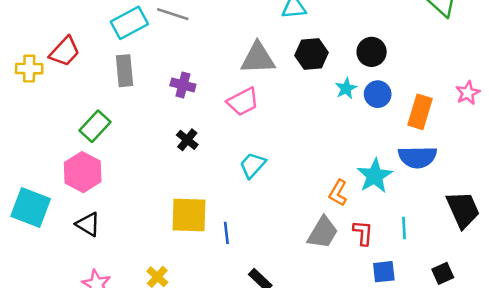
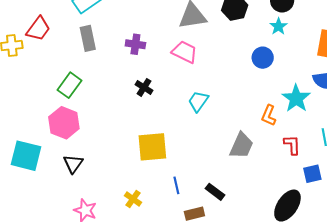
cyan star: (346, 88) -> (279, 26), moved
blue circle: (378, 94) -> (263, 58), moved
pink trapezoid: (243, 102) -> (185, 52), turned -120
black triangle: (88, 224) -> (73, 164), turned 40
blue line: (226, 233) -> (176, 185), moved
gray trapezoid: (323, 233) -> (241, 146), moved

